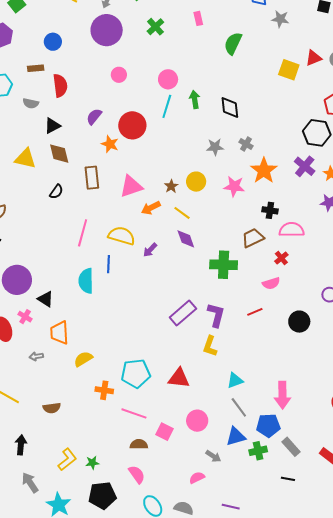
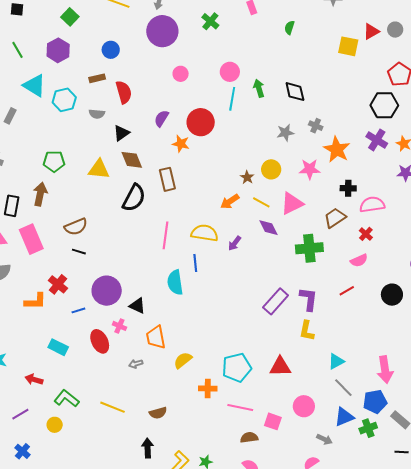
green semicircle: (233, 43) -> (289, 28), size x0.6
pink triangle: (131, 186) -> (292, 203), moved
black semicircle: (56, 192) -> (134, 198), size x1.8
black arrow: (21, 445) -> (148, 448), moved

